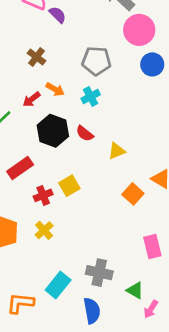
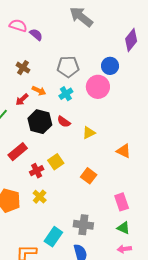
pink circle: (139, 30) -> (98, 87), moved
orange square: (133, 194) -> (89, 176), moved
green triangle: (135, 290) -> (123, 228), moved
pink arrow: (151, 309) -> (124, 249), turned 56

